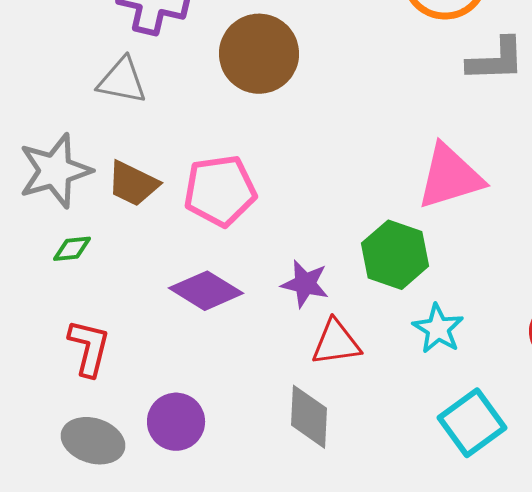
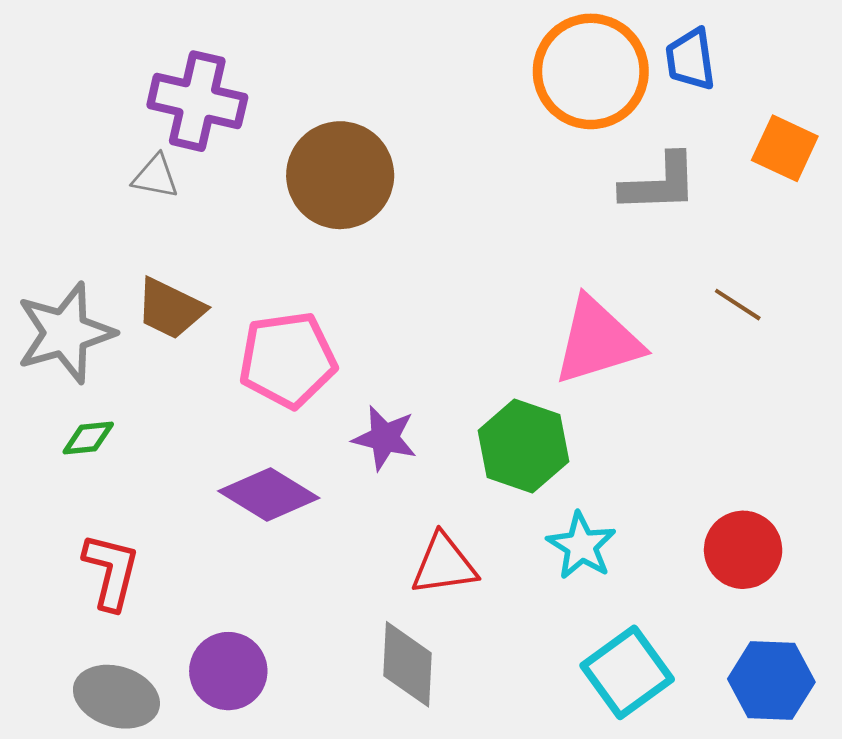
gray triangle: (122, 81) -> (156, 177), moved, size x0.7
brown trapezoid: (133, 184) -> (170, 309), moved
purple star: (305, 284) -> (385, 438), moved

